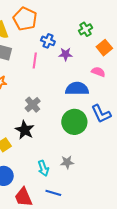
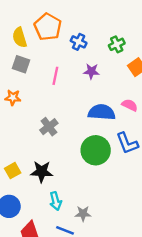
blue cross: (48, 41) -> (79, 42), moved
pink semicircle: (98, 72) -> (130, 105), moved
black star: (25, 130) -> (42, 172), moved, turned -30
gray star: (67, 162) -> (83, 214), moved

